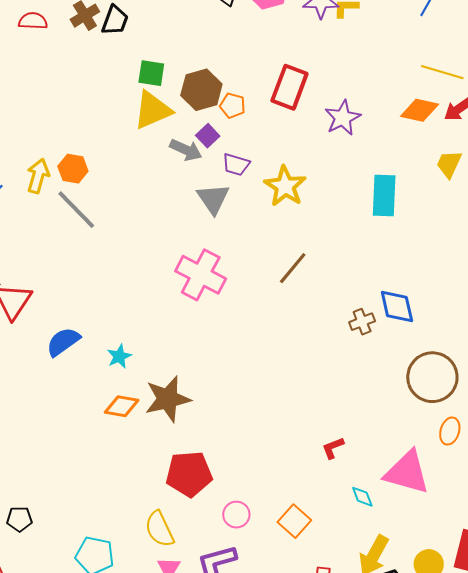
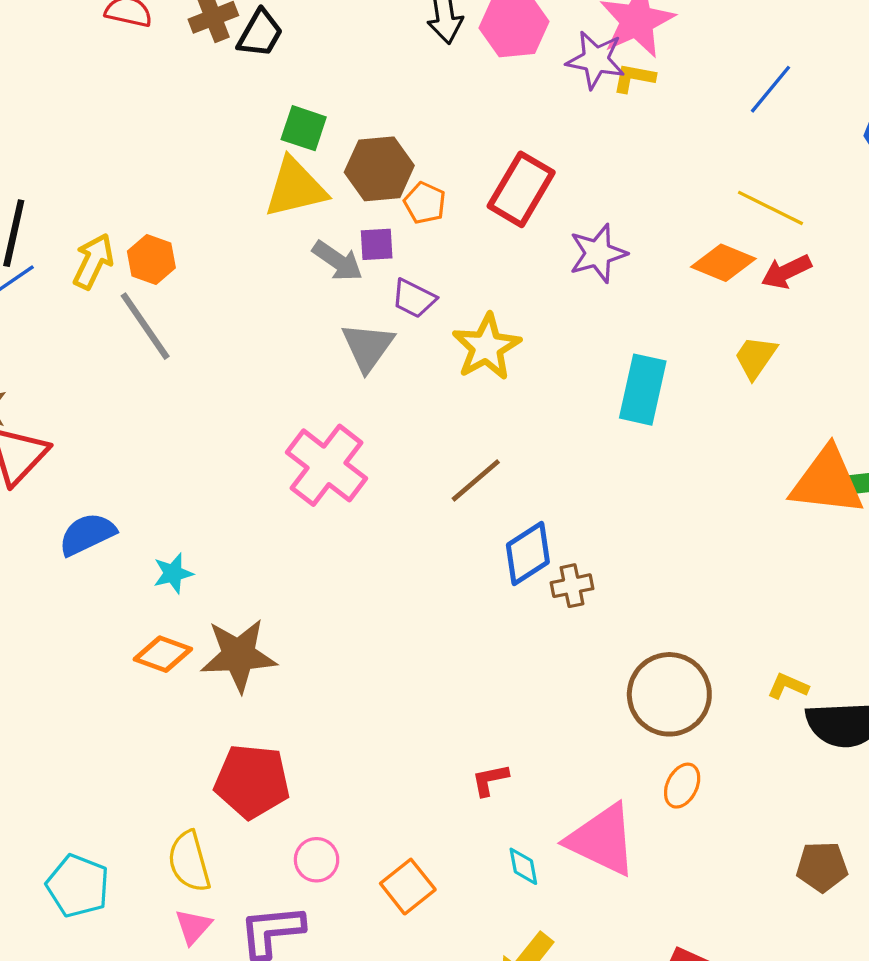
purple square: (208, 136) -> (377, 244), turned 30
blue diamond: (397, 306) -> (528, 554), moved, turned 60

